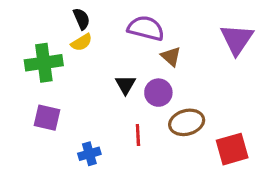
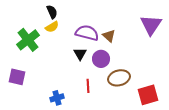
purple semicircle: (146, 28) -> (87, 33), moved
green cross: (44, 63) -> (28, 40), turned -30
purple square: (47, 118) -> (17, 77), moved

